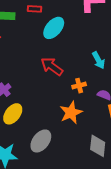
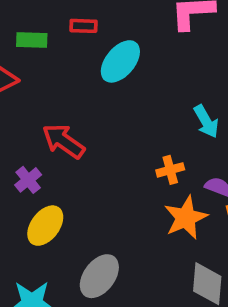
red arrow: (52, 66) -> (63, 141), moved
orange star: (71, 113) -> (186, 218), moved

